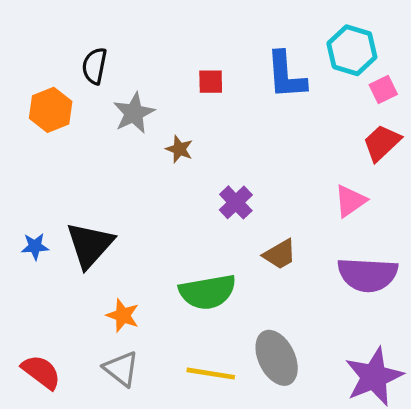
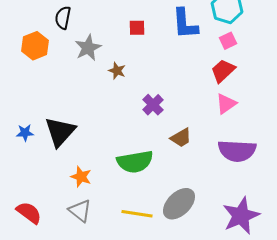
pink square: (383, 89) -> (228, 41), moved
red trapezoid: (382, 143) -> (223, 71), moved
gray ellipse: (277, 358) -> (179, 204), turned 72

